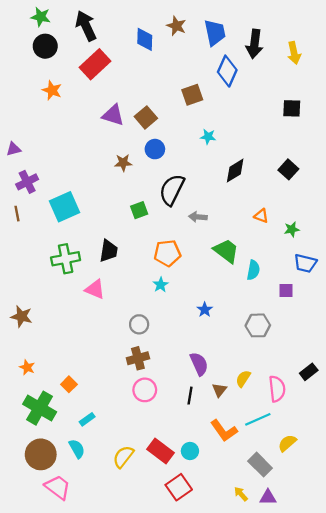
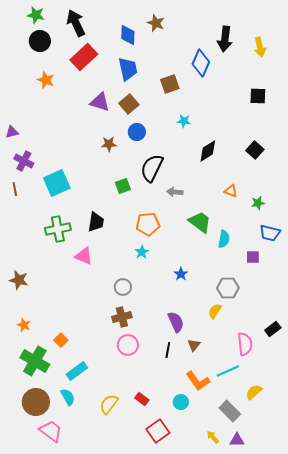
blue trapezoid: (215, 33) -> (128, 69), moved
purple cross: (27, 182) -> (24, 161), turned -36
yellow semicircle: (243, 379) -> (215, 311), moved
cyan rectangle: (87, 419) -> (77, 371), size x1.5
red rectangle: (161, 451) -> (142, 399), size x0.6
cyan circle: (190, 451) -> (181, 402), moved

